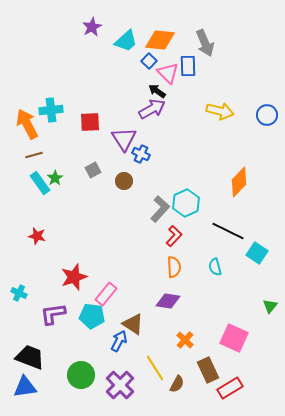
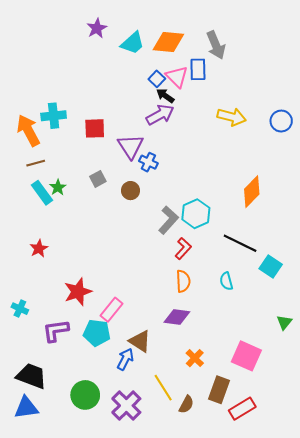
blue square: (149, 61) -> (157, 79), moved
red star: (37, 236) -> (39, 249), turned 30
brown rectangle: (208, 370) -> (219, 390), turned 45

